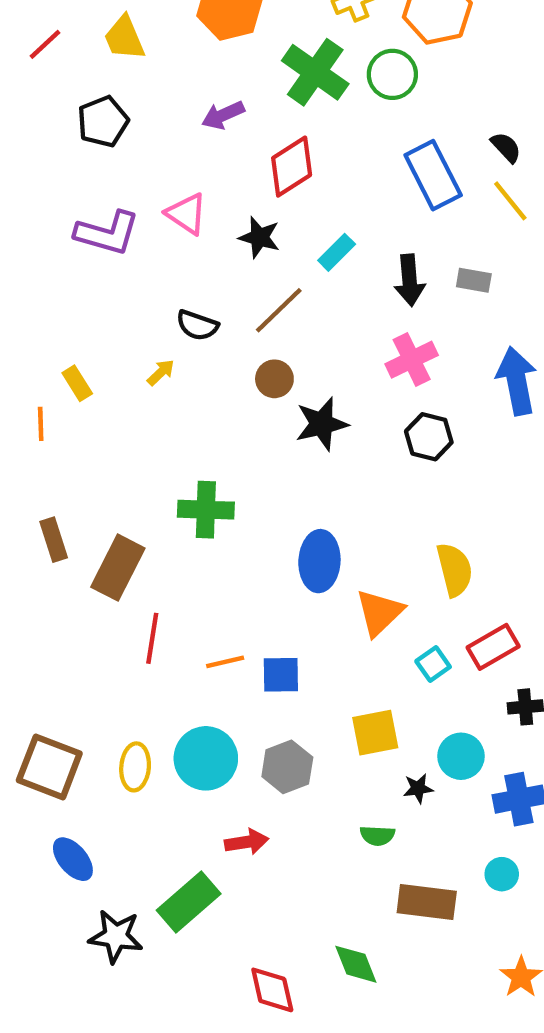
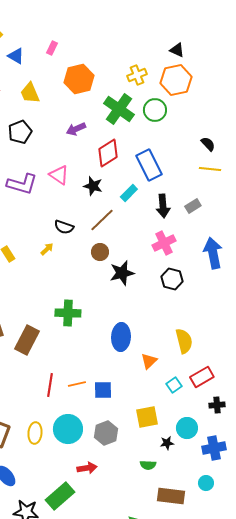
blue rectangle: (433, 175) -> (149, 165), moved
yellow line: (510, 201) -> (210, 169), turned -45
gray rectangle: (474, 280) -> (193, 206), turned -42
orange triangle: (380, 613) -> (149, 361), size x0.7
red line: (152, 638) -> (50, 385), moved

